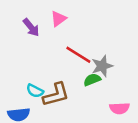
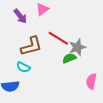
brown L-shape: (56, 95) -> (31, 46), moved
pink semicircle: (120, 108) -> (91, 81), turned 105

